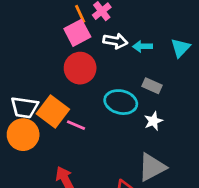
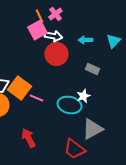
white arrow: (115, 41) -> (53, 36), moved
red circle: (80, 68) -> (56, 54), moved
cyan ellipse: (121, 102) -> (69, 105), moved
white star: (153, 121) -> (83, 96), moved

